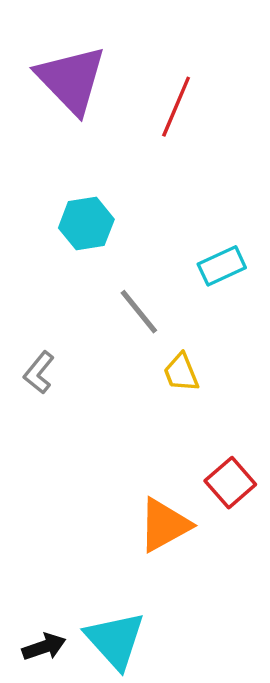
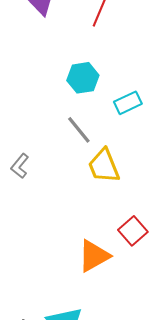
cyan hexagon: (86, 224) -> (83, 78), moved
yellow trapezoid: (181, 373) -> (104, 166), size x1.5

